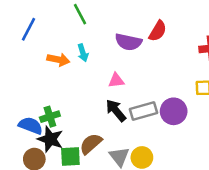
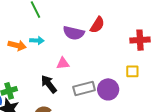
cyan arrow: (83, 53) -> (37, 41), turned -72
black arrow: (116, 111) -> (49, 84), moved

